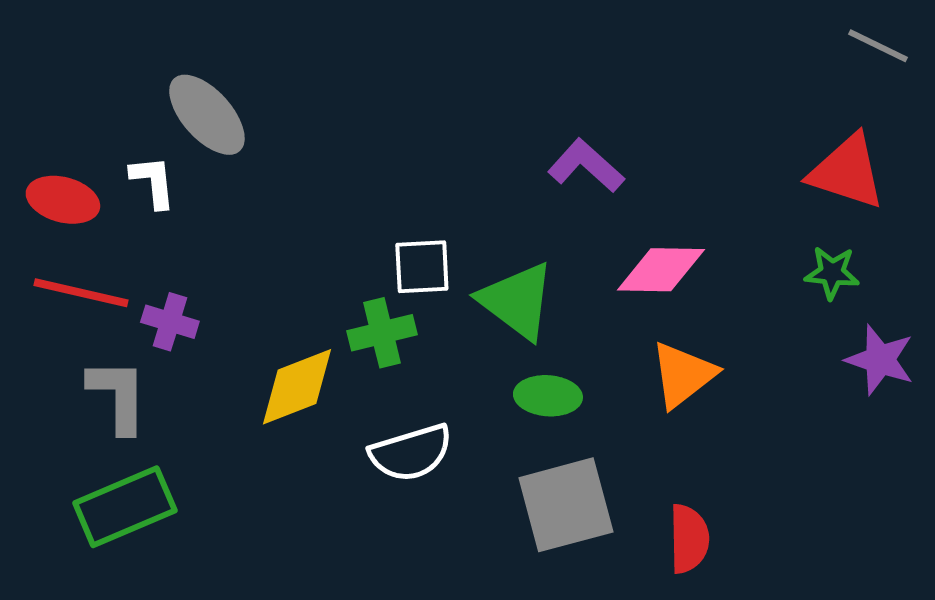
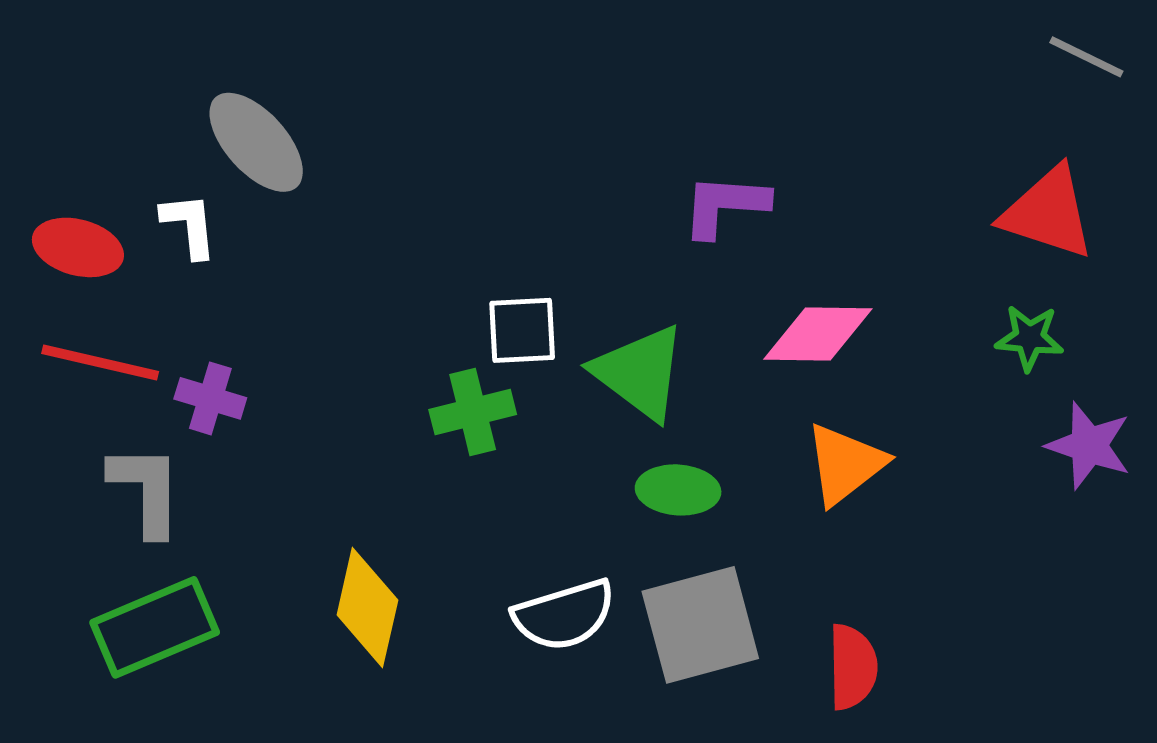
purple L-shape: (586, 166) -> (725, 205), turned -38
yellow diamond: (297, 387) -> (367, 608), moved, turned -56
white semicircle: (411, 453) -> (564, 615), moved

